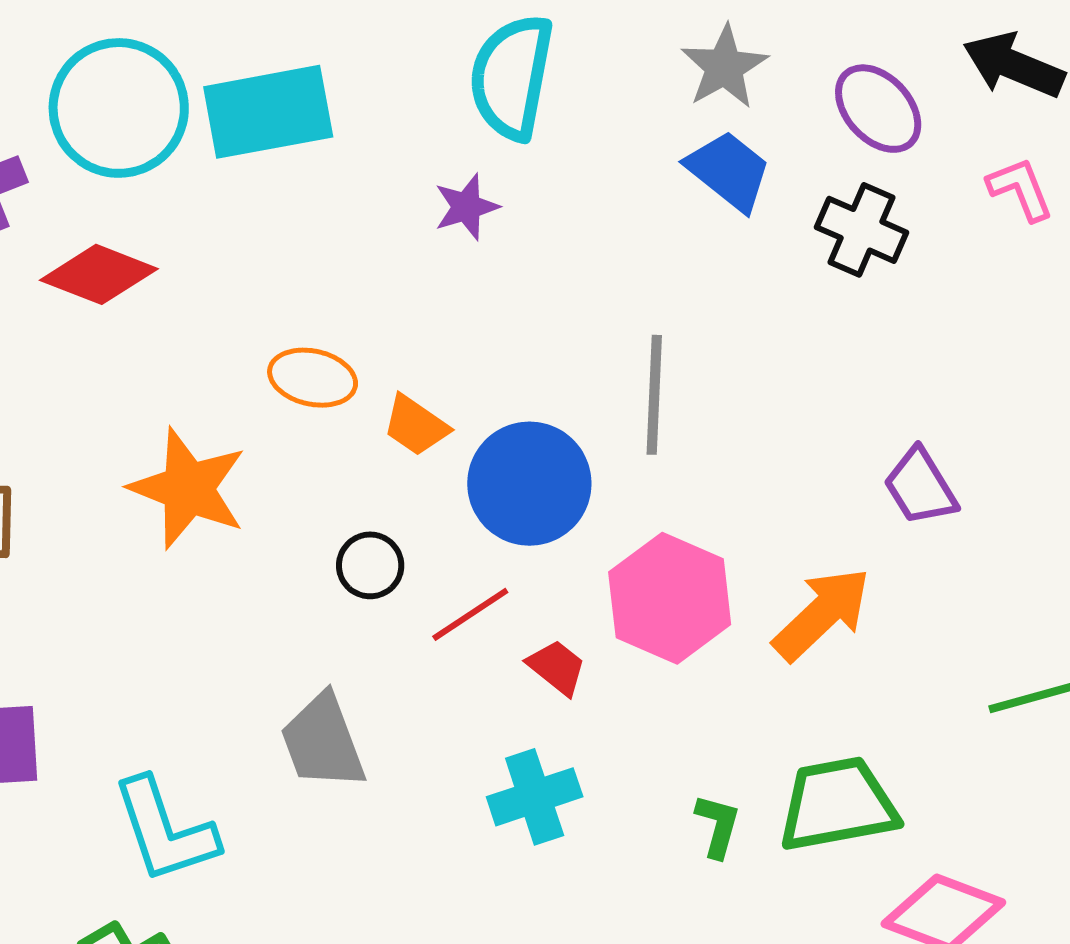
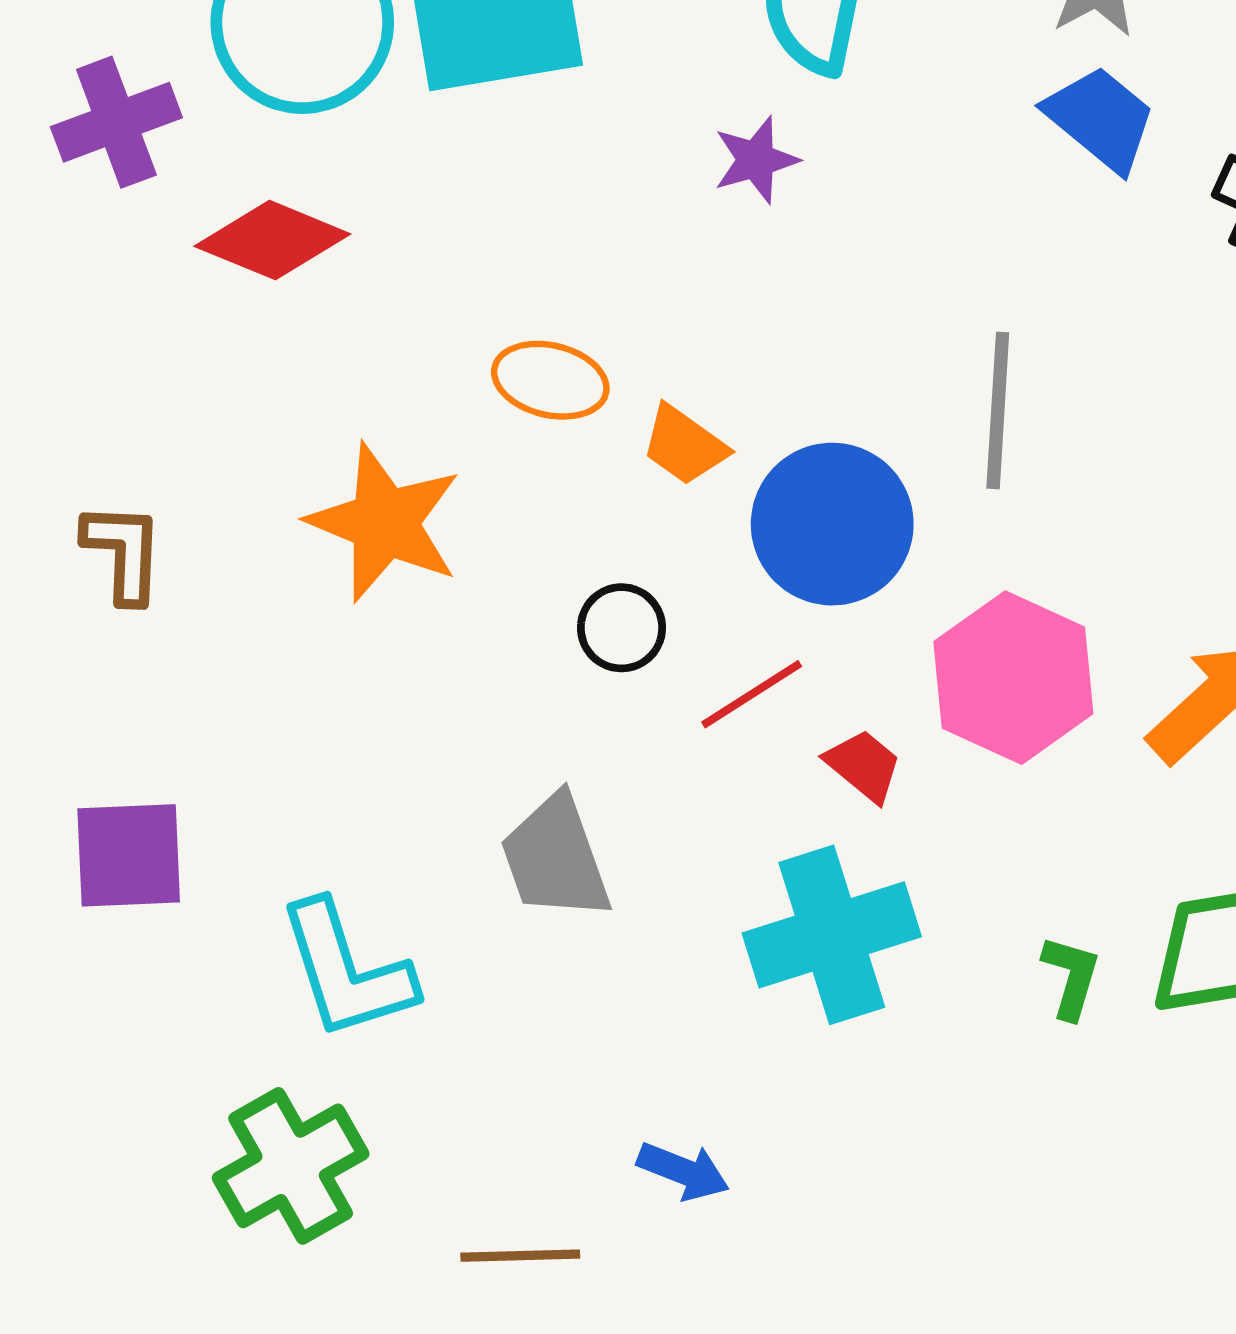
cyan cross: (535, 797) -> (832, 935), size x1.4

